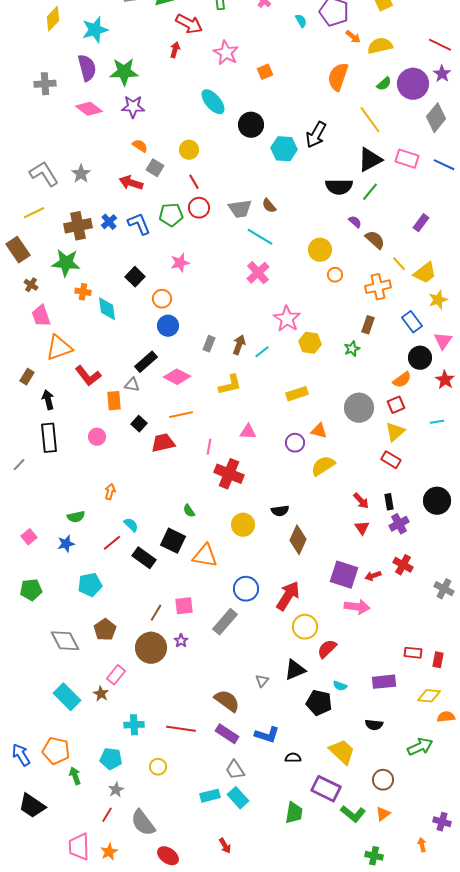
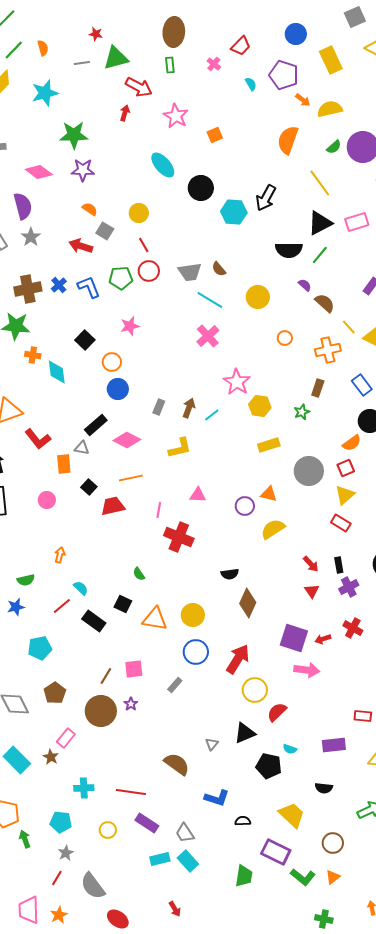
purple semicircle: (87, 68) -> (23, 206), moved
pink rectangle: (407, 159) -> (357, 222), turned -35
yellow circle: (320, 250) -> (258, 297), moved
yellow rectangle: (297, 394) -> (269, 445), moved
yellow circle: (243, 525) -> (193, 615), moved
black square: (173, 541) -> (123, 604), size x0.7
gray rectangle: (225, 622) -> (175, 685), size x0.6
purple rectangle: (227, 734) -> (147, 823), moved

